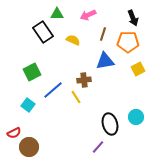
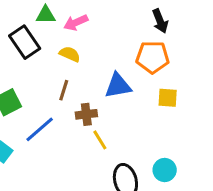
pink arrow: (88, 15) -> (76, 23), moved
brown line: (103, 34) -> (64, 90), moved
yellow square: (138, 69) -> (168, 98), turned 32
yellow line: (76, 97) -> (100, 140), moved

